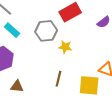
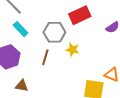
brown line: (58, 79) -> (45, 57), moved

